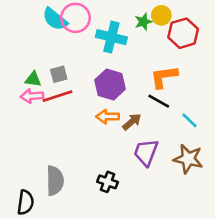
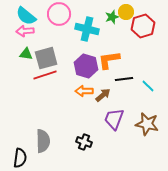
cyan semicircle: (55, 19) -> (26, 16), moved
gray square: (59, 74) -> (46, 58), size x1.6
orange L-shape: (164, 77) -> (109, 60), moved
green triangle: (33, 79) -> (26, 54), moved
pink arrow: (32, 96) -> (25, 31), moved
black line: (159, 101) -> (124, 79), turned -36
cyan line: (190, 120) -> (148, 86), moved

